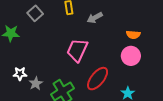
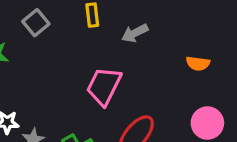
pink circle: (131, 56) -> (207, 123), moved

